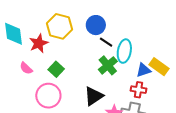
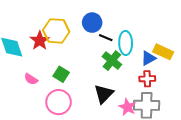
red star: (39, 43) -> (40, 41), moved

